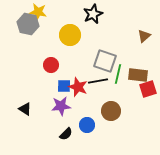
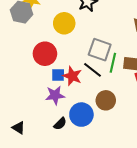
red circle: (51, 65) -> (45, 54), size x1.5
black line: (98, 81) -> (93, 70), turned 48
black triangle: (25, 109) -> (19, 128), moved
blue circle: (87, 125) -> (81, 115), size x1.5

